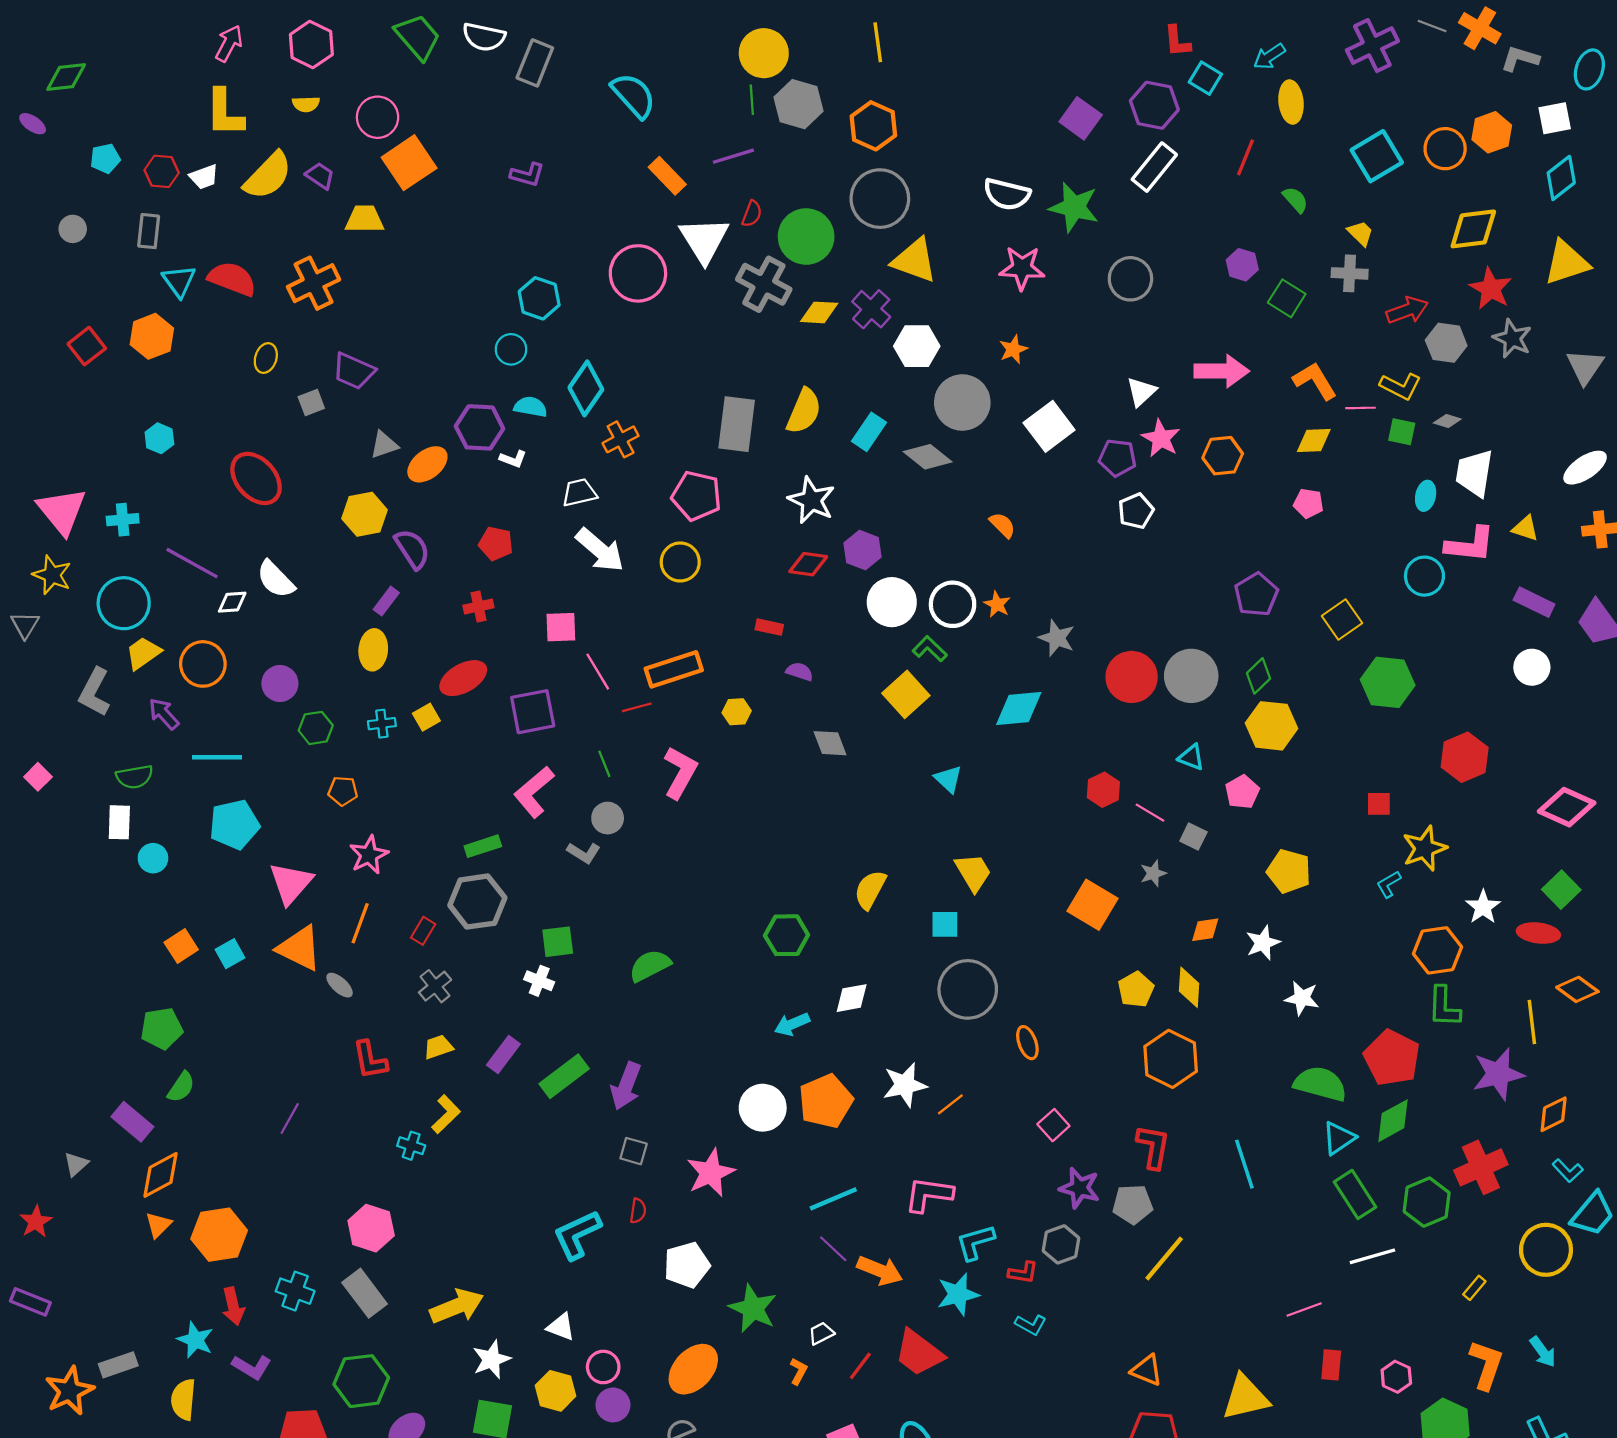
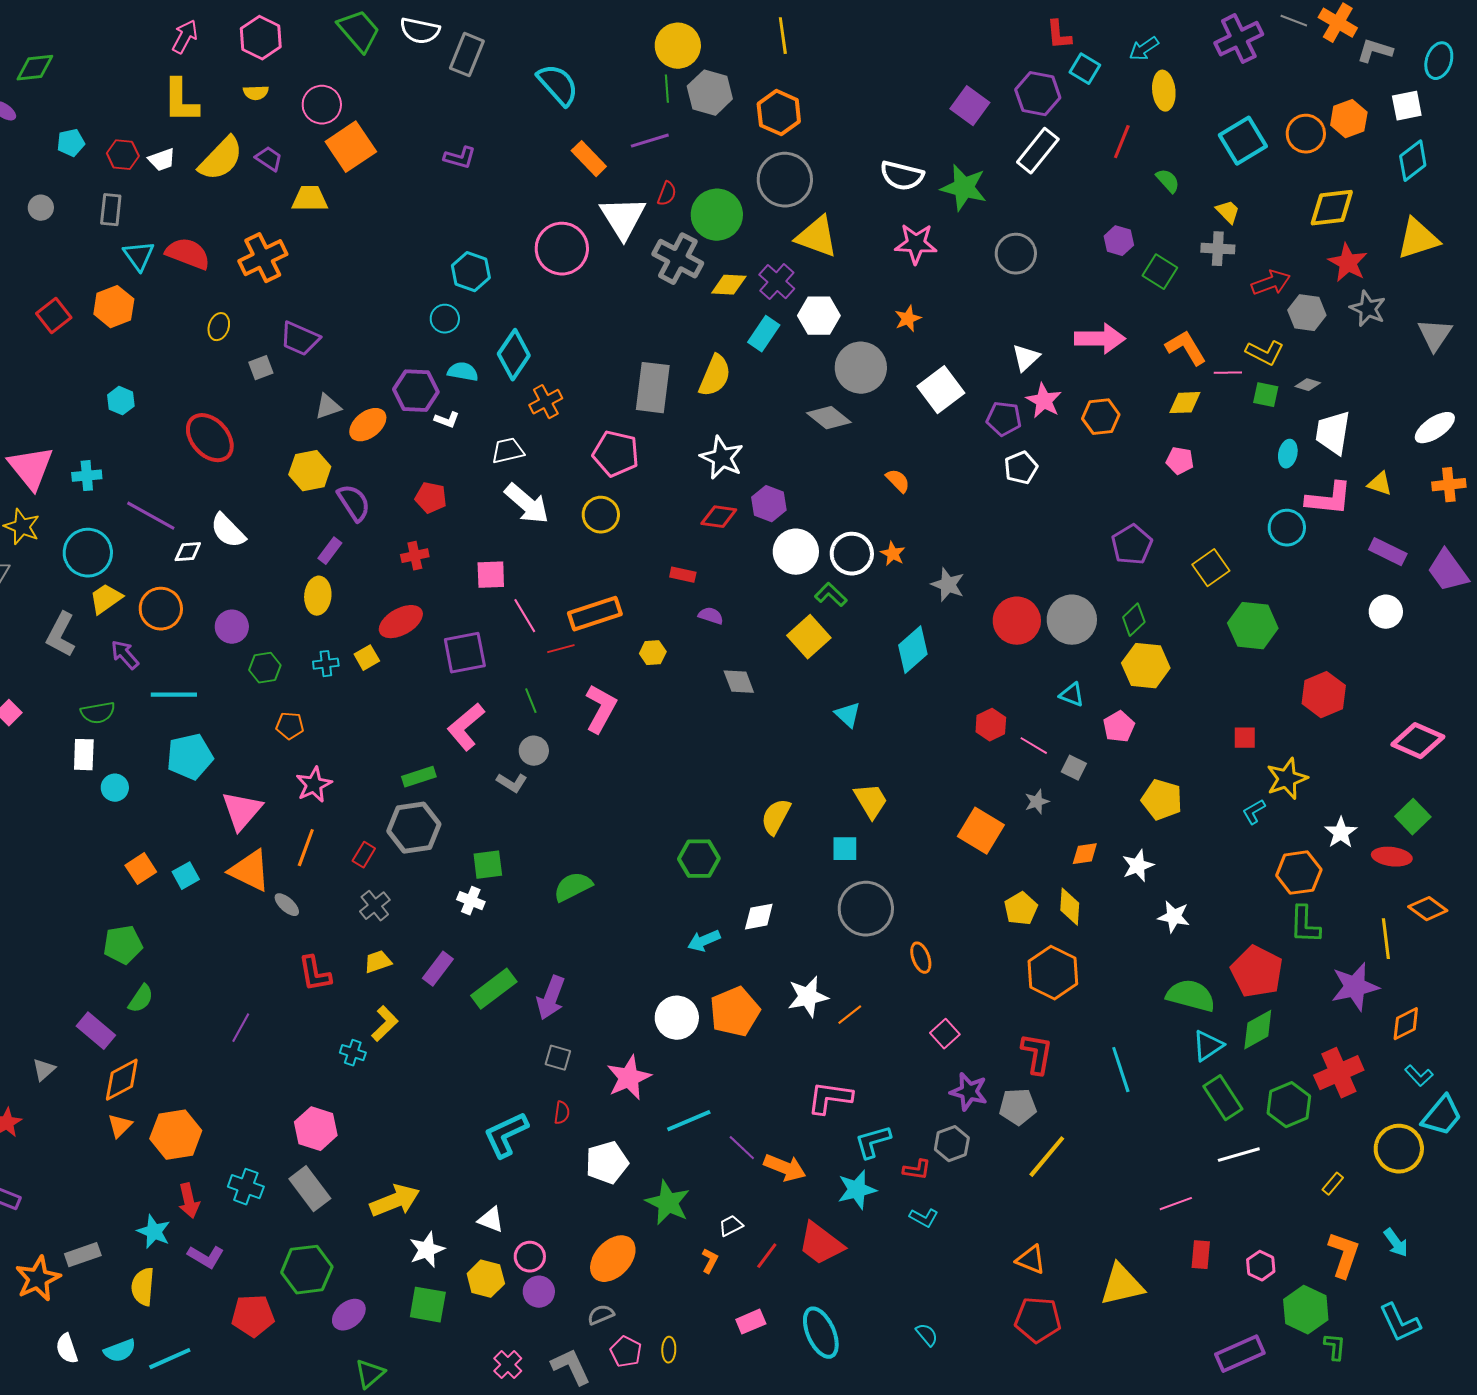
cyan rectangle: (869, 432) -> (764, 334), moved
cyan diamond: (1019, 708) -> (913, 650), turned -36
cyan line: (833, 1199) -> (689, 1121), moved

